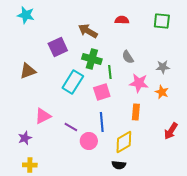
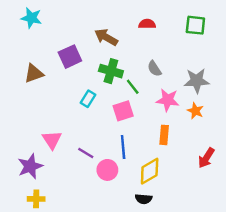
gray star: (163, 67) -> (197, 81), size x1.5
brown triangle: (28, 71) -> (34, 73), moved
green line: (110, 72) -> (133, 87), turned -32
cyan rectangle: (73, 82) -> (88, 99), size x0.6
pink triangle: (43, 116) -> (52, 140), turned -36
purple star: (25, 138) -> (30, 166), size x1.5

